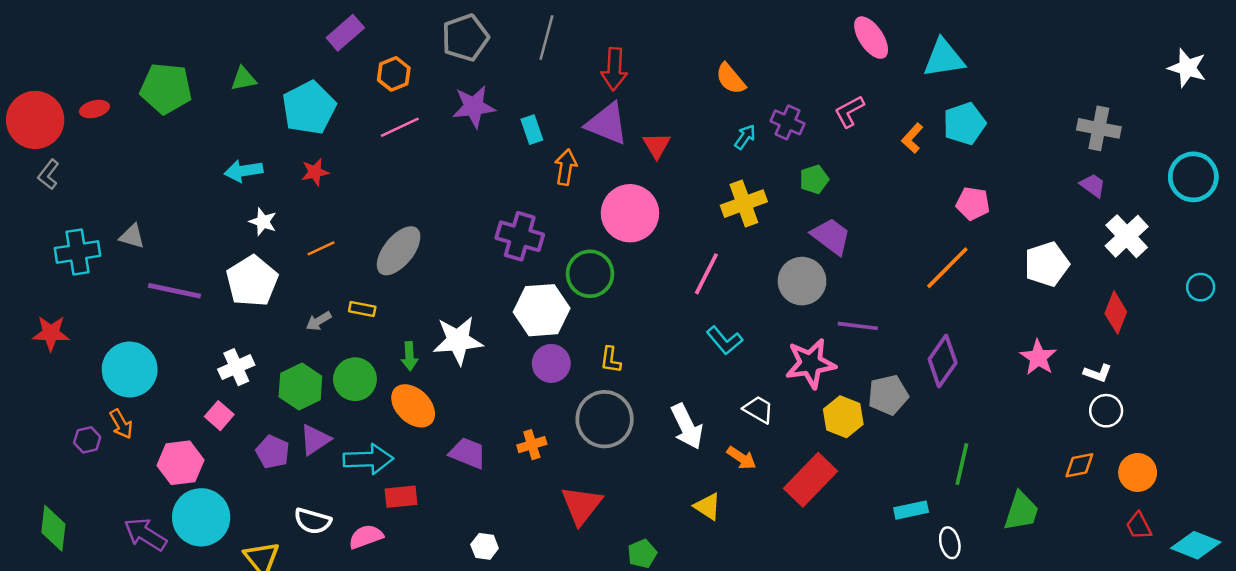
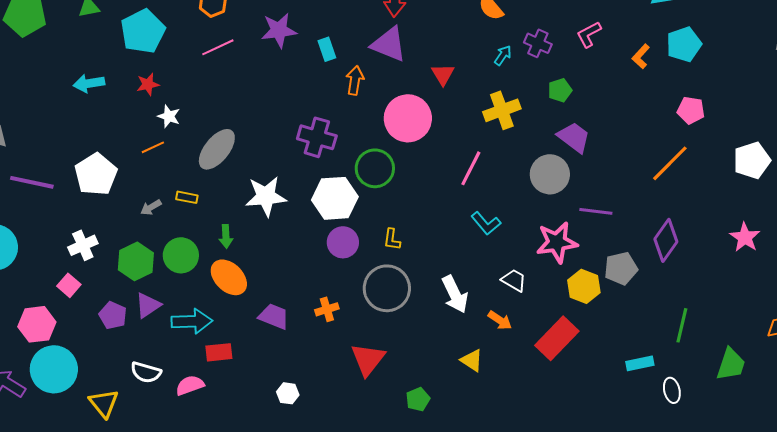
red triangle: (657, 145) -> (443, 74), moved
white star: (263, 222) -> (169, 116), moved
white star: (458, 340) -> (266, 196), moved

